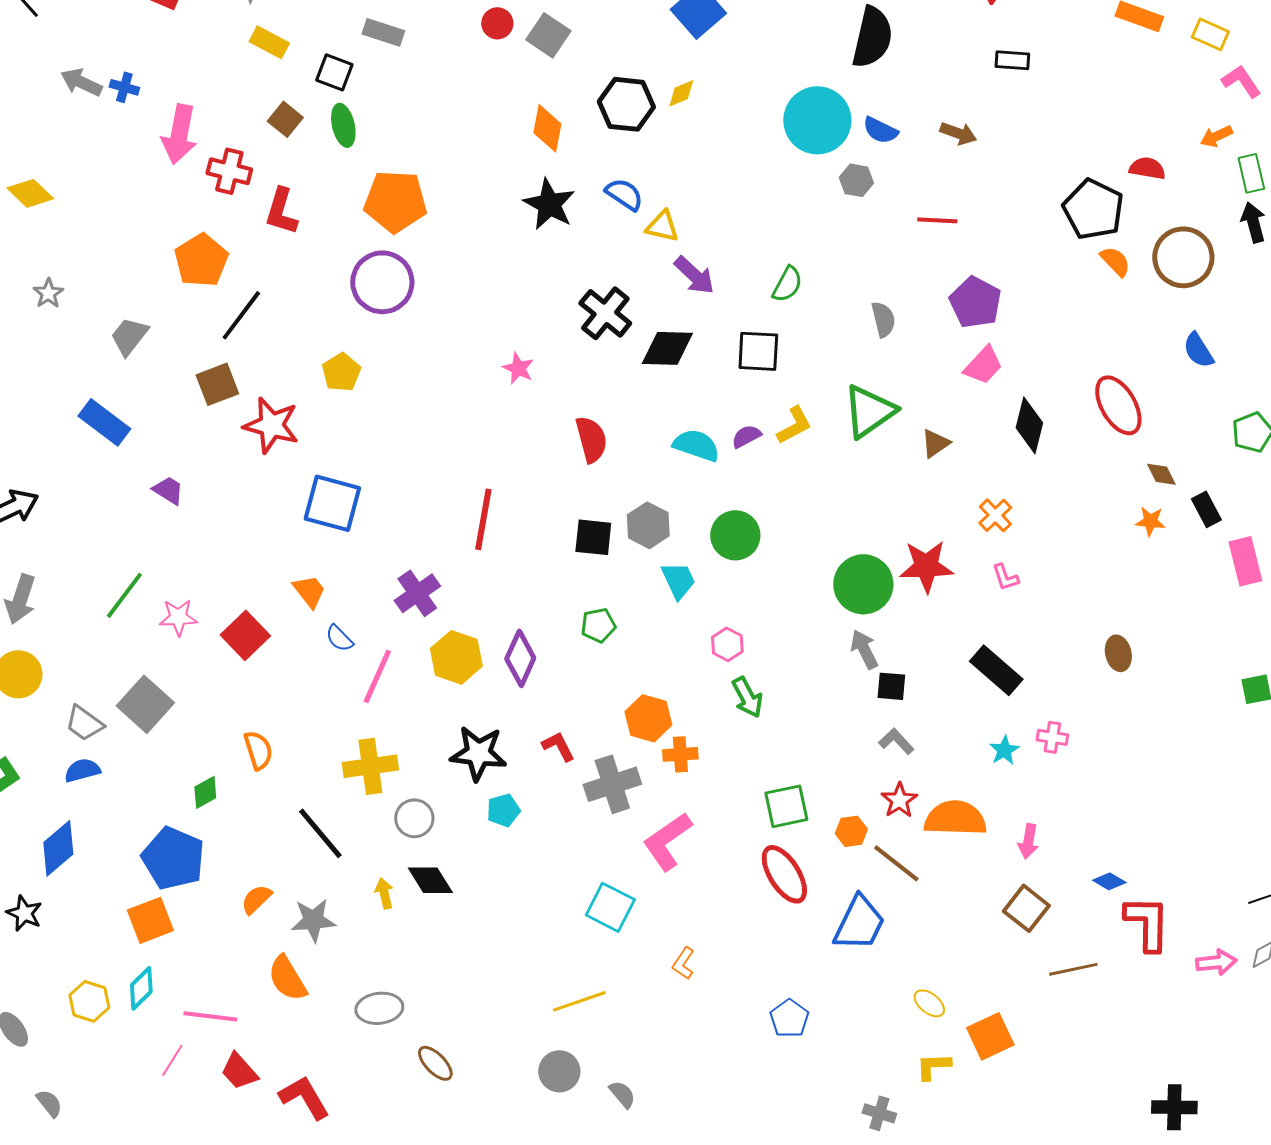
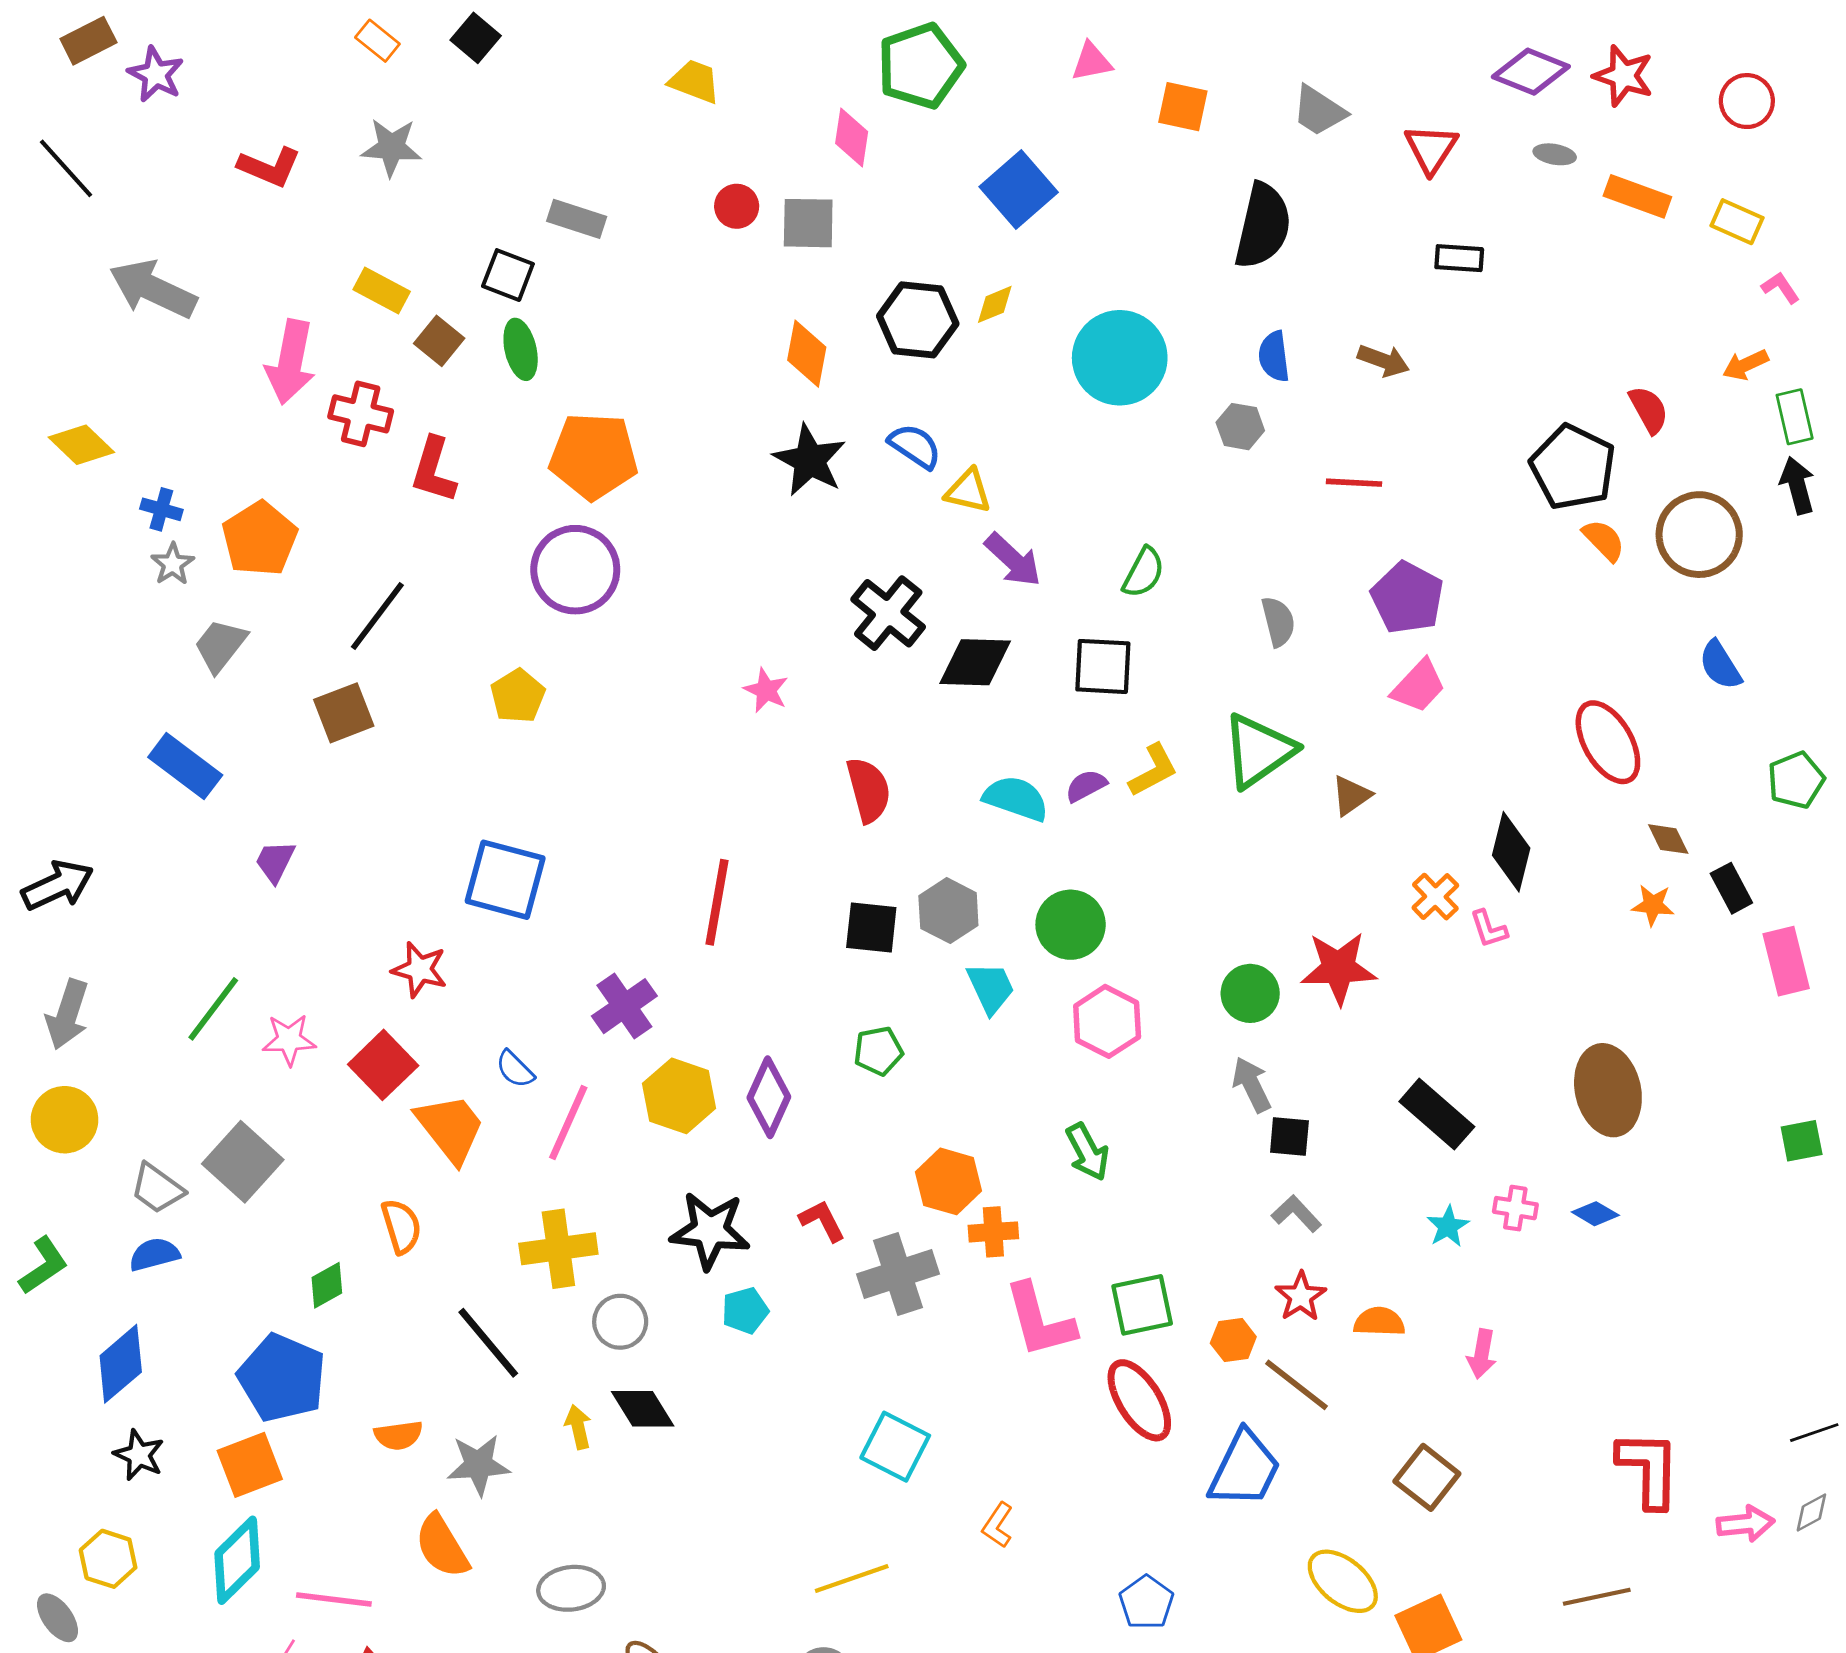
gray square: (548, 35) -> (808, 223), turned -33
yellow rectangle: (269, 42) -> (382, 290), moved
pink L-shape: (1241, 81) -> (1781, 288), size x0.7
gray arrow: (81, 82) -> (153, 289), size x1.5
blue cross: (124, 87) -> (161, 509), moved
cyan circle: (817, 120) -> (1120, 358), moved
blue semicircle: (880, 130) -> (1274, 356), turned 57
red semicircle: (1147, 168) -> (1649, 410), turned 51
orange pentagon: (201, 260) -> (260, 539), moved
gray star: (48, 293) -> (173, 564), moved
red star: (271, 425) -> (420, 970), moved, size x0.7
black diamond: (1029, 425) -> (1511, 852), moved
purple trapezoid: (168, 490) -> (275, 862), turned -96
pink L-shape: (1005, 577) -> (1489, 929), moved
green circle: (863, 584) -> (1250, 993), size x0.7
orange trapezoid: (309, 591) -> (450, 1128), moved, size x1.5
pink hexagon: (727, 644) -> (1107, 1021), moved, size x1.5
brown ellipse: (1118, 653) -> (1608, 1090), size x1.8
orange semicircle: (955, 818) -> (1379, 1322), size x0.6
pink L-shape: (667, 841) -> (1040, 1320), moved, turned -70
blue diamond: (1109, 881) -> (1595, 1214), moved
orange semicircle: (256, 899) -> (398, 1435), turned -144
brown square: (1026, 908) -> (1427, 1477), moved
black star: (24, 913) -> (139, 1455), moved
brown line: (1073, 969) -> (1597, 1597), moved
cyan diamond: (141, 988) -> (237, 1560), size x1.4
yellow hexagon: (89, 1001) -> (108, 1559), moved
yellow ellipse: (929, 1003) -> (1343, 1581), size x1.6

